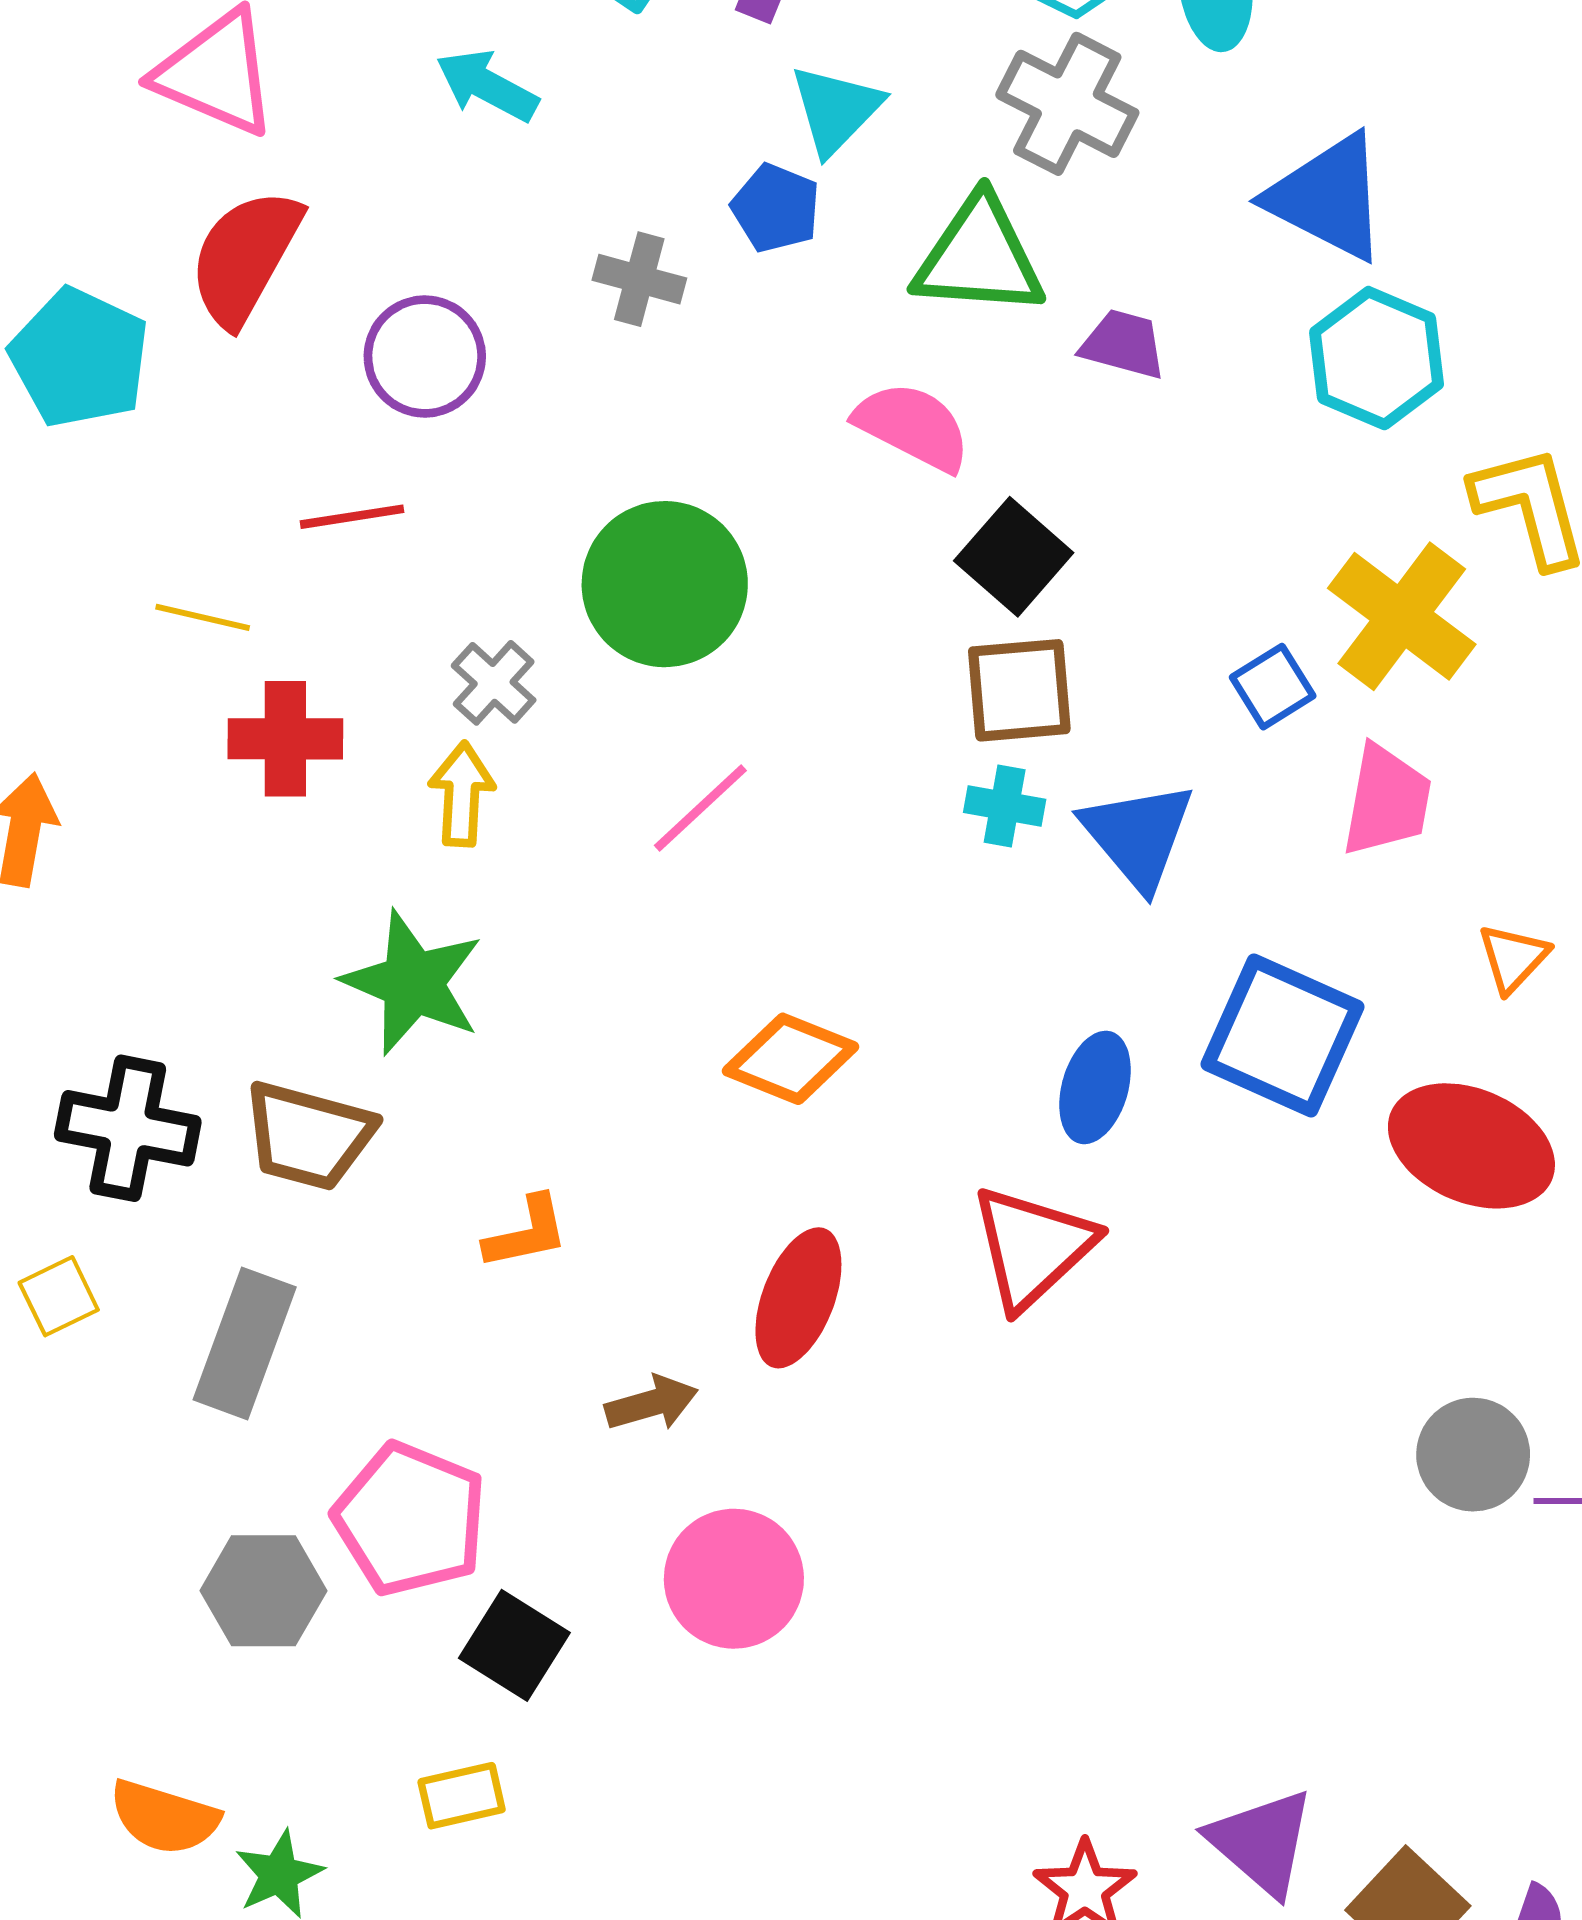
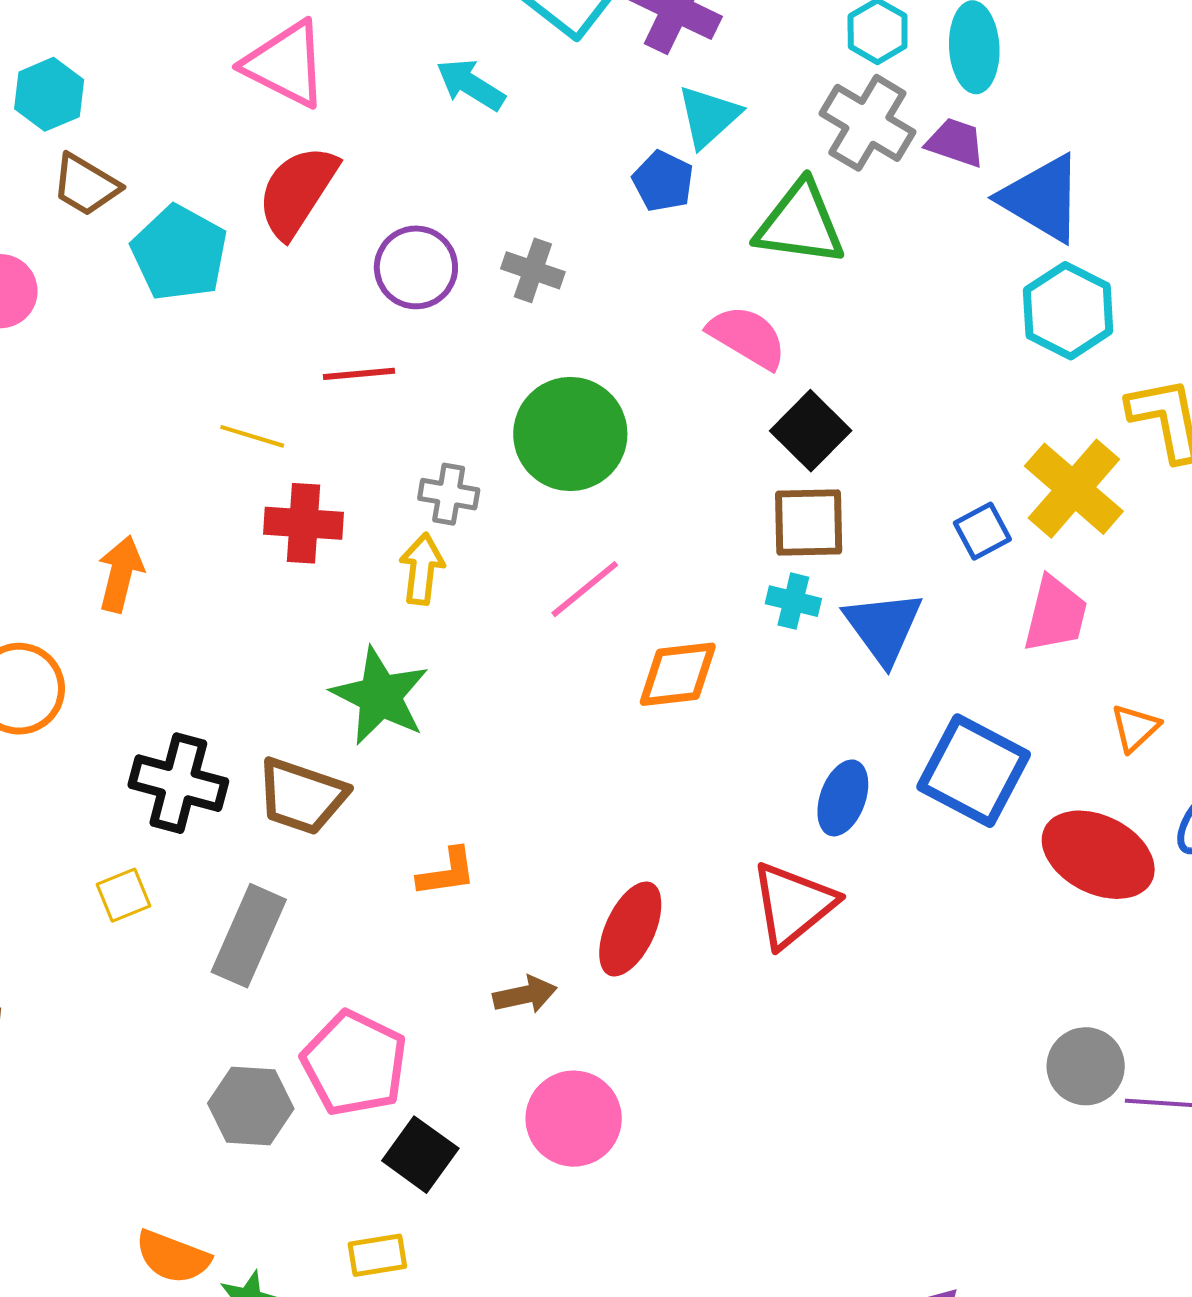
gray cross: (639, 279) -> (533, 270), moved
purple trapezoid: (1123, 344) -> (955, 142), moved
gray cross: (494, 683) -> (449, 494), turned -36
orange diamond: (791, 1059) -> (678, 674), moved, turned -32

